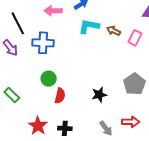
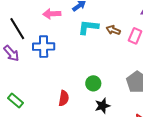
green circle: (49, 79) -> (93, 83), moved
black star: (99, 95) -> (102, 106), moved

